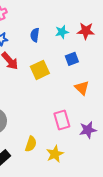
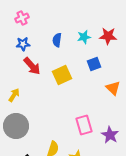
orange triangle: (82, 88) -> (113, 88), moved
purple star: (88, 130) -> (110, 135), turned -30

